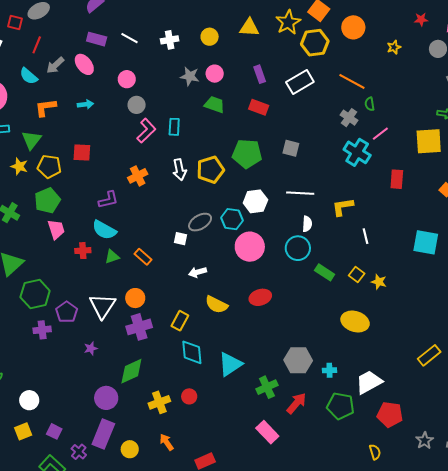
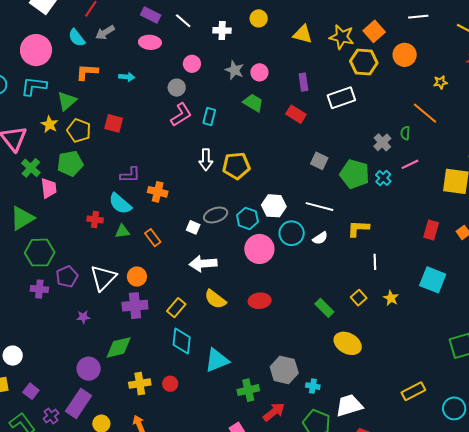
yellow star: (288, 22) -> (342, 37), turned 30
yellow circle: (210, 37) -> (259, 18), moved
pink ellipse: (84, 64) -> (150, 42), moved, turned -60
pink circle: (127, 79) -> (192, 64), moved
orange line: (352, 81) -> (425, 113), moved
cyan cross: (357, 152) -> (383, 178), size x0.6
green pentagon: (247, 154) -> (355, 174), moved
orange cross: (138, 176) -> (158, 192), moved, turned 30
red rectangle: (397, 179) -> (431, 230), moved
white semicircle: (307, 224) -> (320, 238), turned 42
pink trapezoid: (56, 229) -> (49, 188), moved
cyan circle: (298, 248) -> (292, 233), moved
white arrow: (198, 272) -> (203, 264), size x1.5
green rectangle: (325, 272) -> (324, 308), moved
yellow star: (379, 282) -> (391, 298), moved

